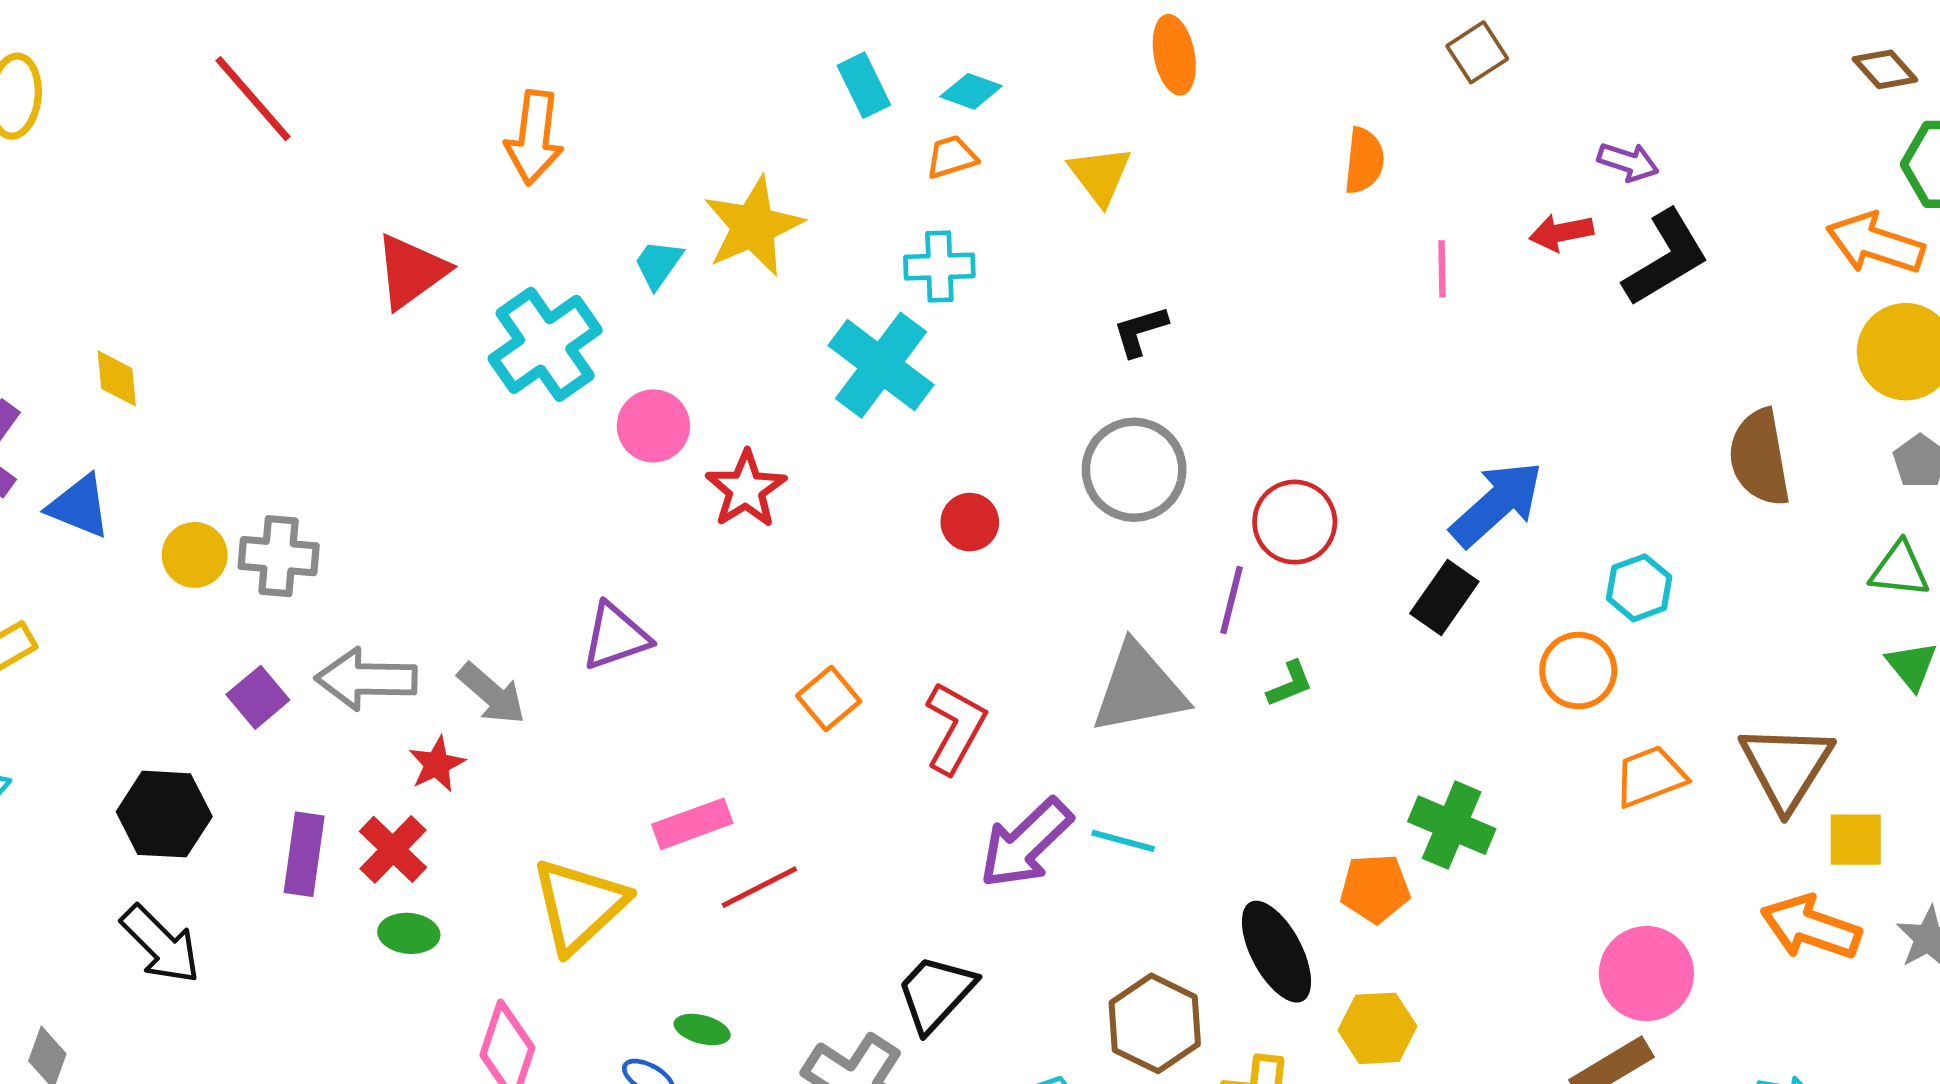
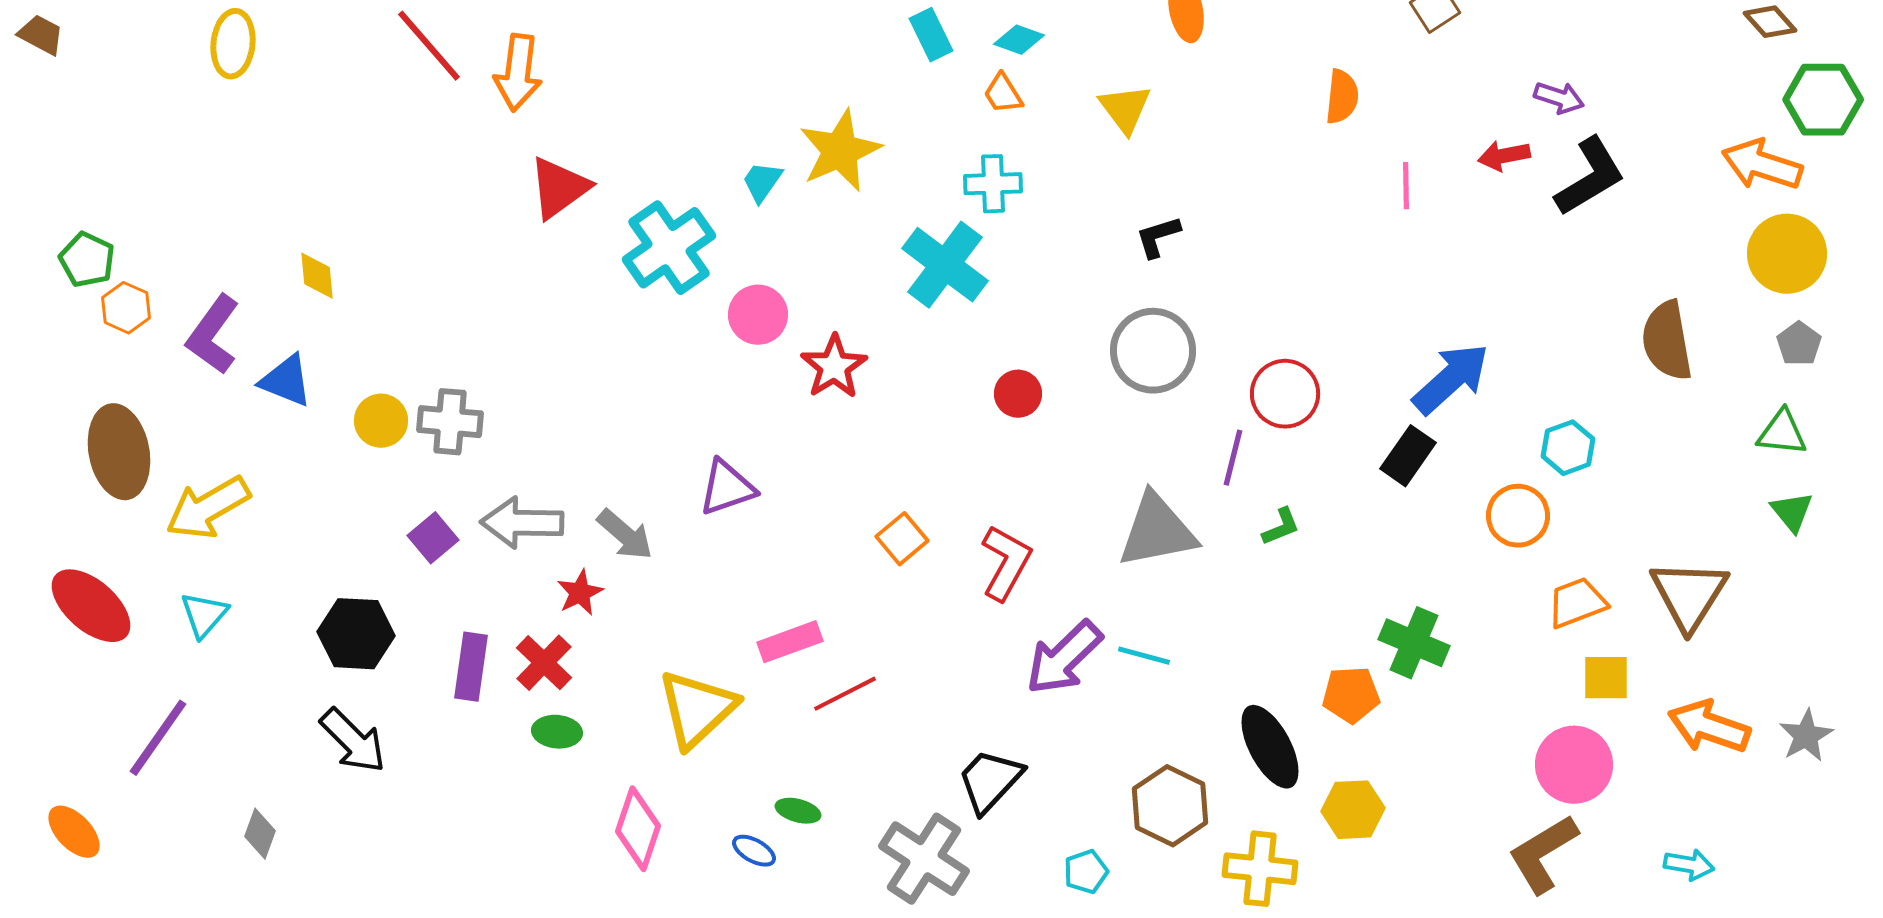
orange arrow: (534, 138) -> (518, 73), moved
orange trapezoid: (952, 157) -> (1003, 94), turned -105
yellow square: (1856, 840) -> (1606, 678), moved

